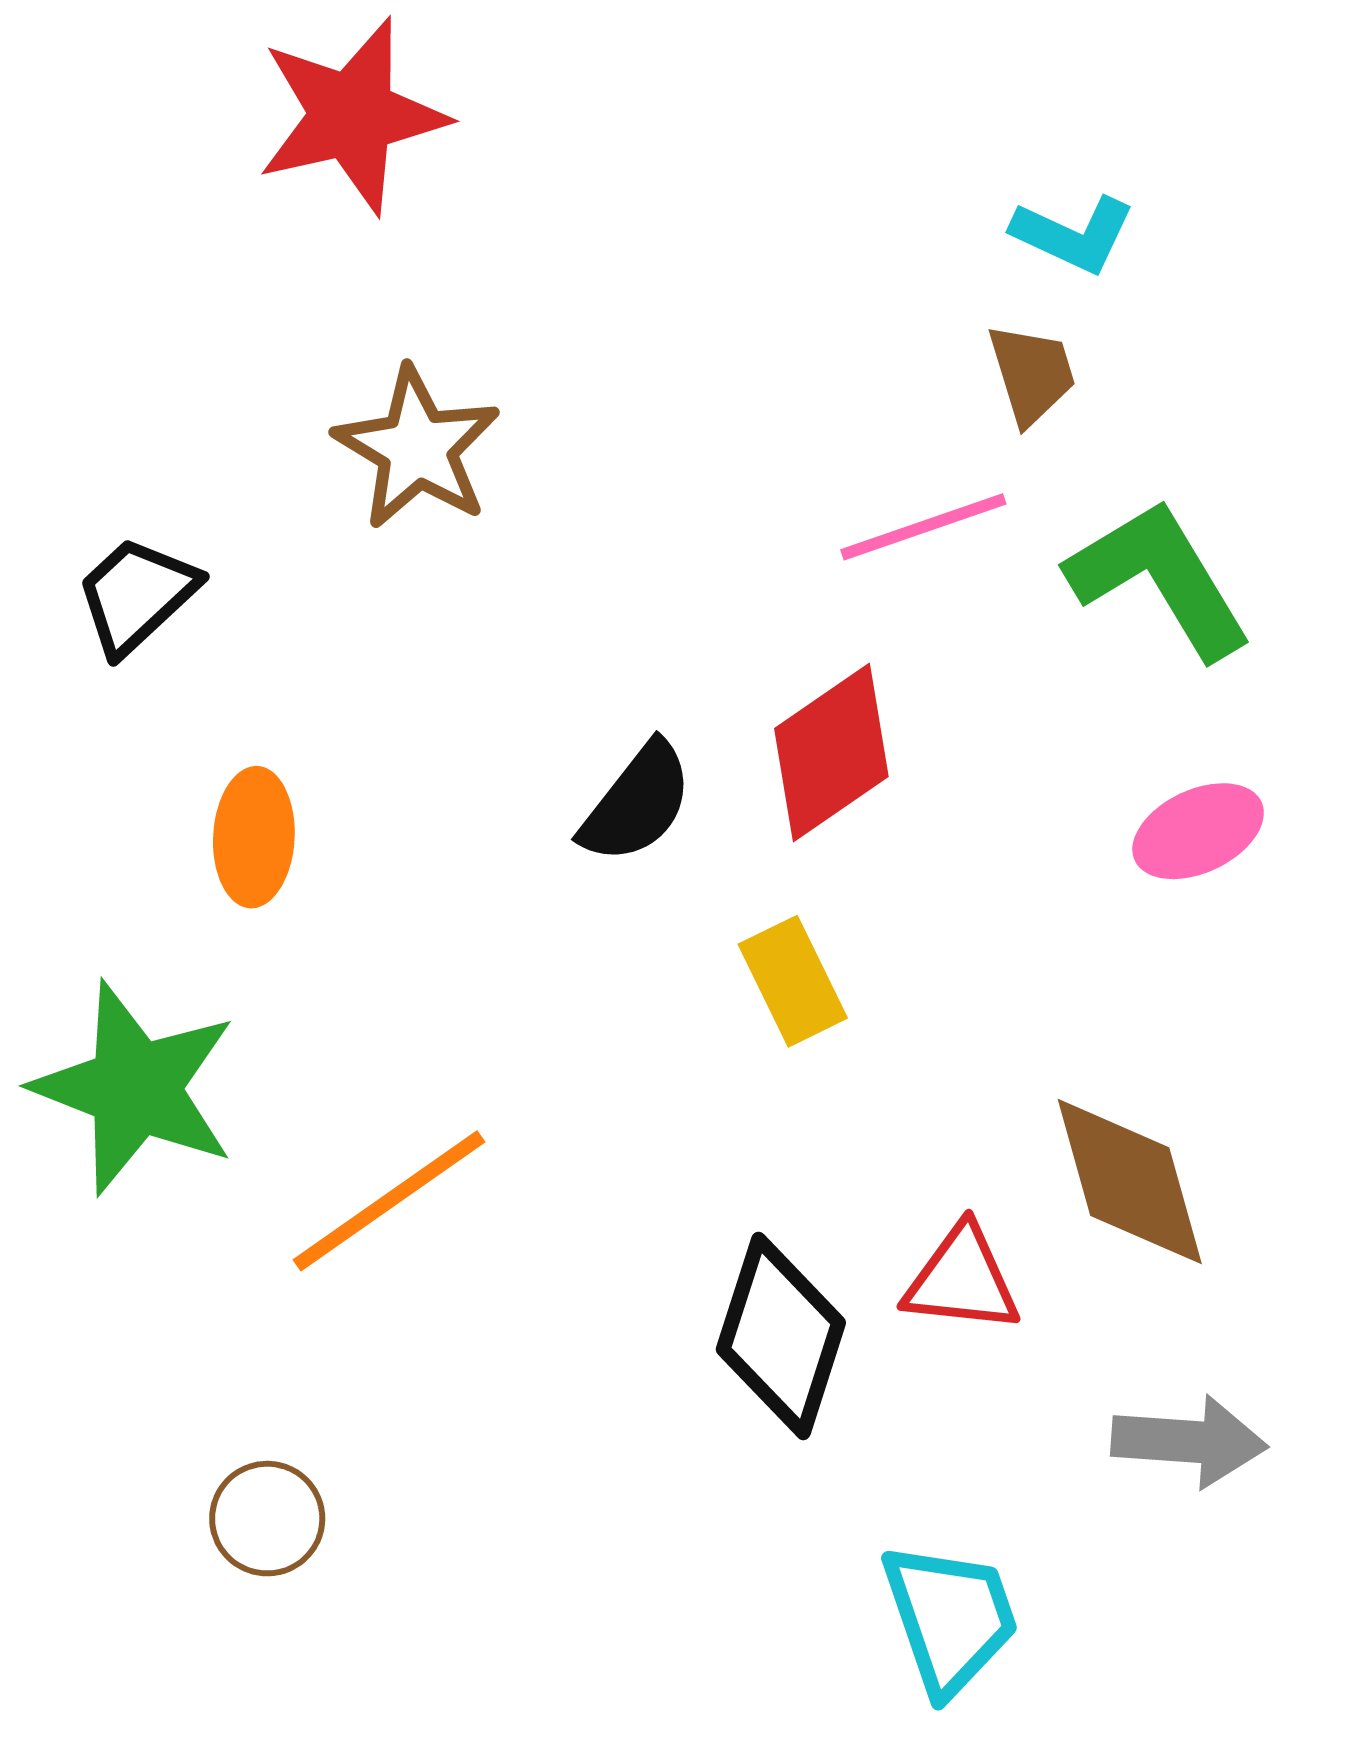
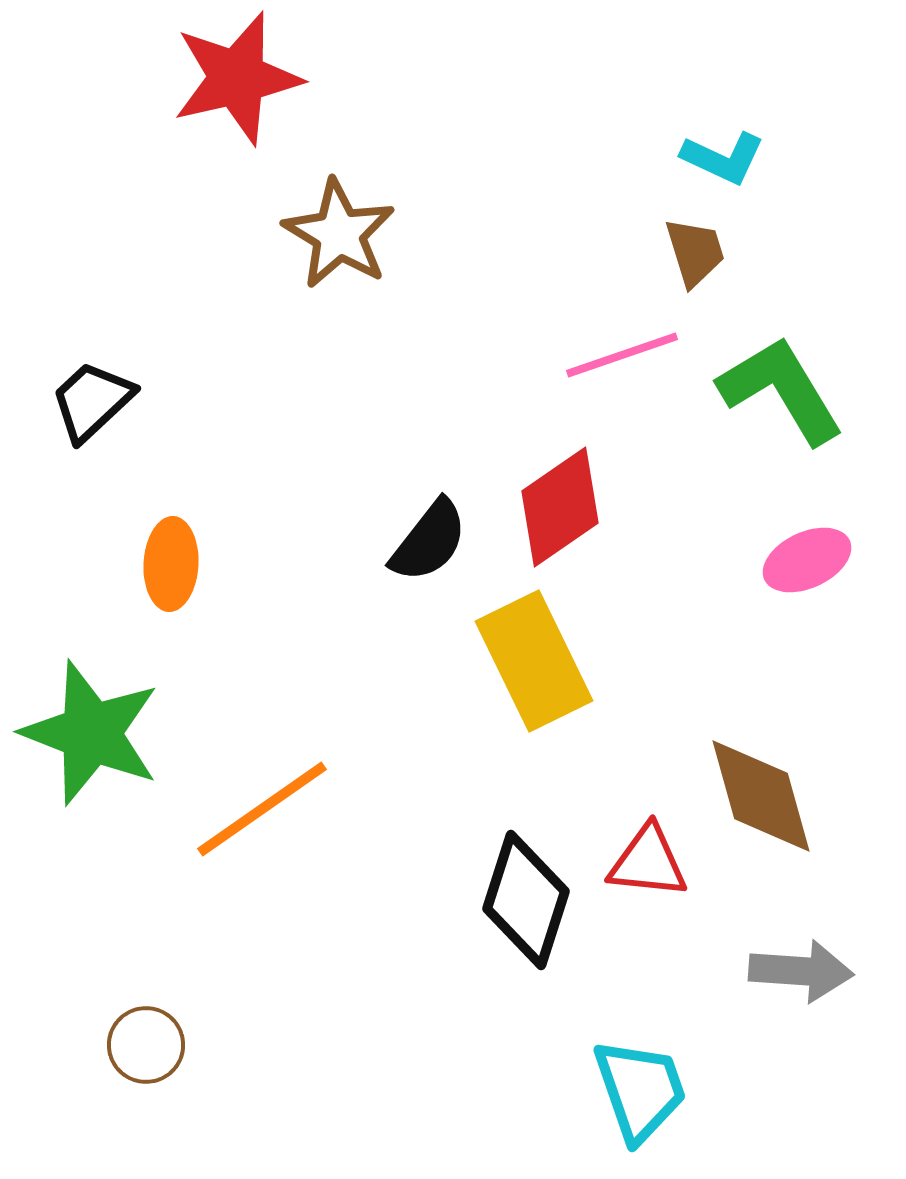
brown star: (417, 448) -> (339, 234), moved
yellow rectangle: (793, 981) -> (534, 661), size x1.6
brown circle: (267, 1519) -> (146, 1045), moved

